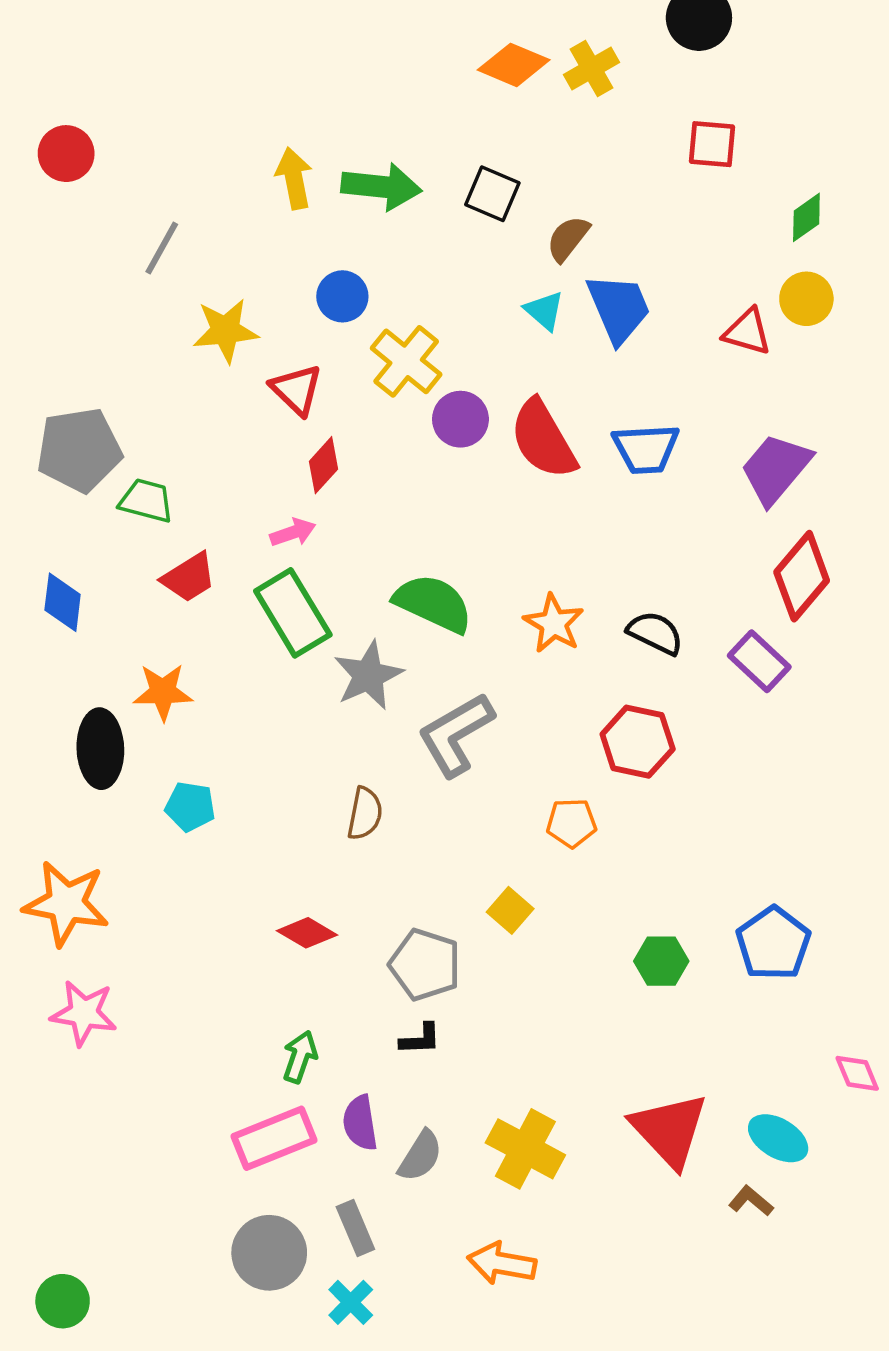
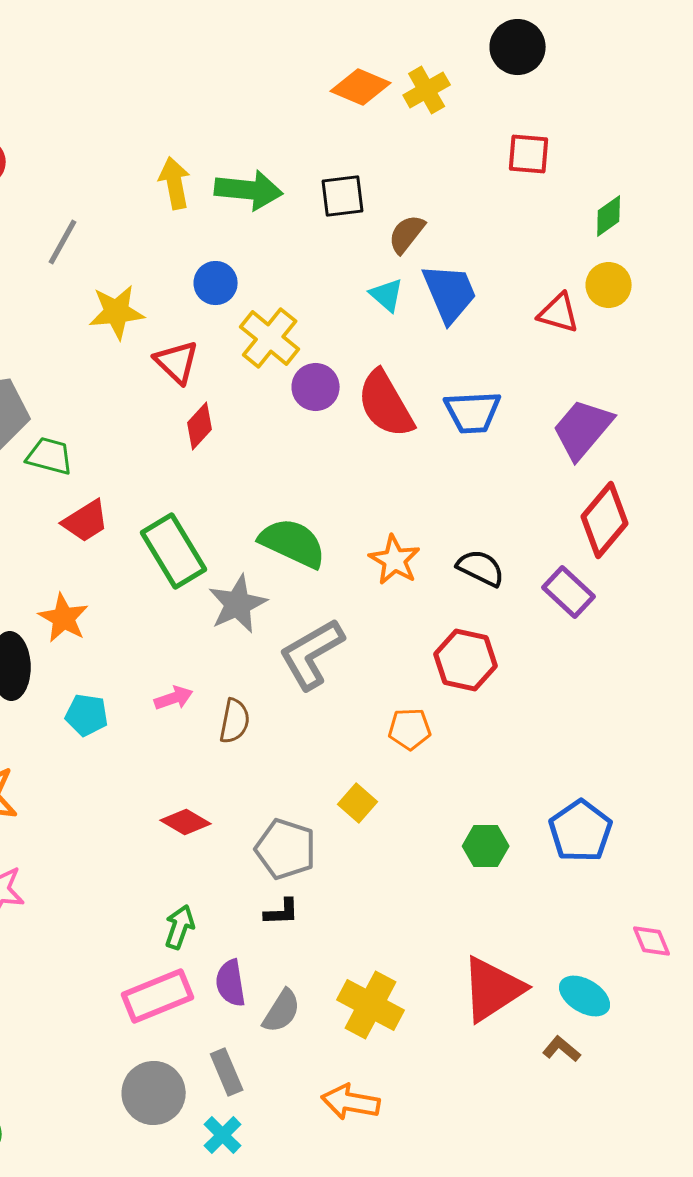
black square: (492, 194) -> (343, 196), turned -30
pink arrow: (293, 533) -> (174, 698), moved
orange star: (163, 692) -> (64, 618), turned 30
red triangle: (669, 1130) -> (493, 989), turned 40

